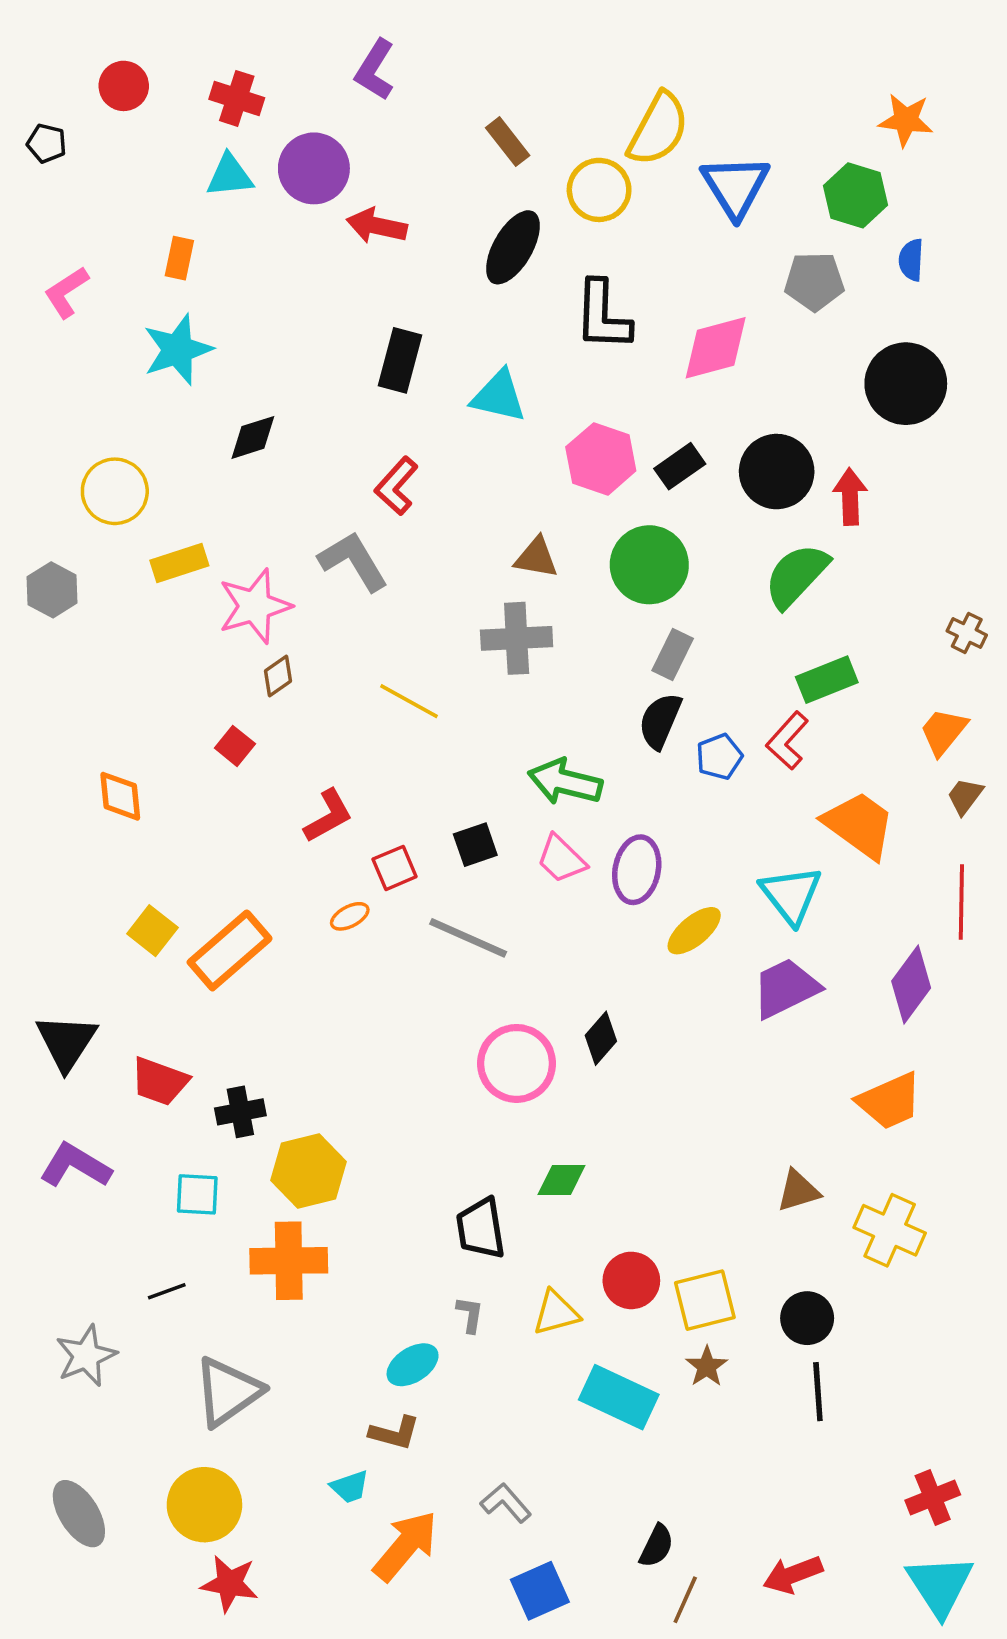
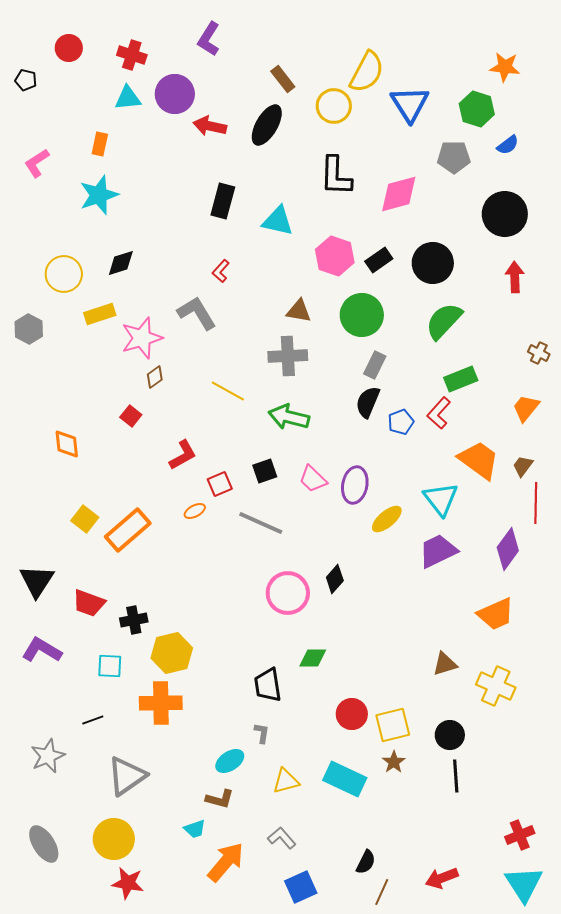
black ellipse: (513, 247) -> (267, 125), moved
blue semicircle: (911, 260) -> (508, 145), turned -130
black diamond: (253, 437) -> (121, 263), moved
red L-shape: (396, 486) -> (221, 271), size x0.7
red arrow: (850, 497) -> (515, 277), moved
green arrow: (565, 782) -> (289, 417), moved
brown trapezoid: (965, 796) -> (523, 466), moved
yellow triangle: (556, 1313) -> (286, 781), moved

